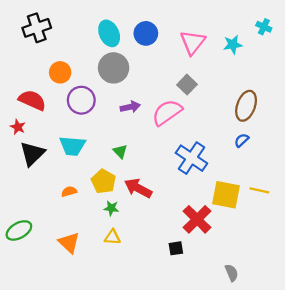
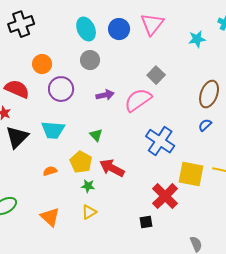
pink triangle: (193, 42) -> (152, 24), moved
gray circle: (114, 68) -> (90, 60), size x0.7
yellow triangle: (112, 237) -> (89, 212), turned -35

